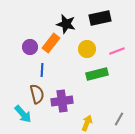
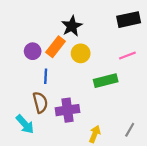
black rectangle: (100, 18) -> (129, 20), moved
black star: (66, 24) -> (72, 26), turned 30
yellow circle: (87, 49) -> (81, 53), moved

